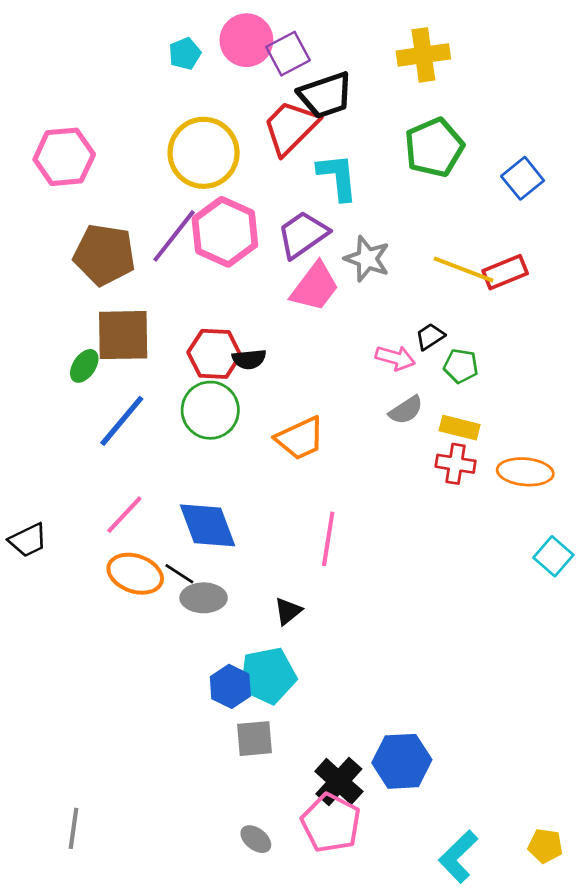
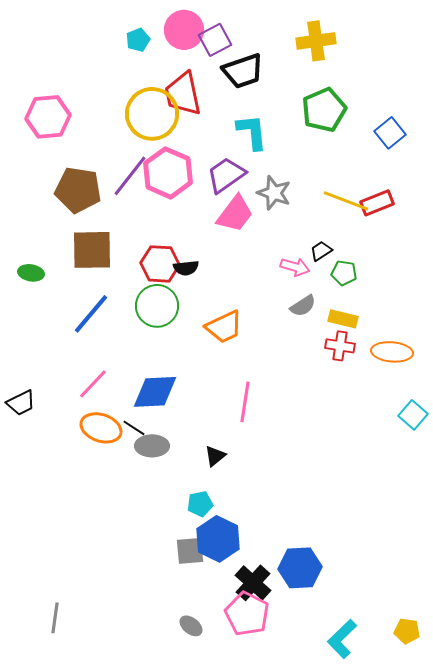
red trapezoid: (291, 127) -> (183, 94), moved, turned -57
green ellipse: (84, 366) -> (31, 273), moved, turned 65
blue diamond: (208, 525) -> (155, 392), turned -72
cyan pentagon: (268, 676) -> (200, 504), size x0.6
blue hexagon: (230, 686) -> (218, 539), moved, size x1.4

